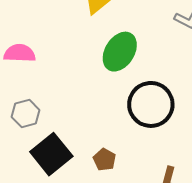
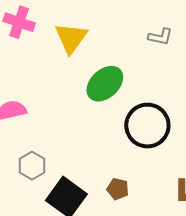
green ellipse: (120, 52) -> (105, 84), turned 30

